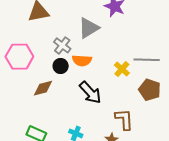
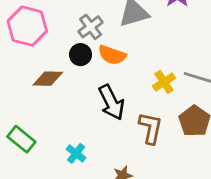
brown L-shape: (124, 119) -> (151, 128), moved

